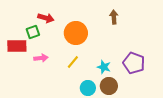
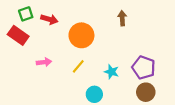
green square: (33, 32) -> (26, 14), moved
red rectangle: (17, 46) -> (18, 35), moved, turned 36
brown circle: (109, 86) -> (146, 92), moved

